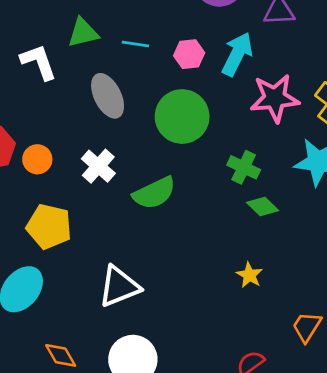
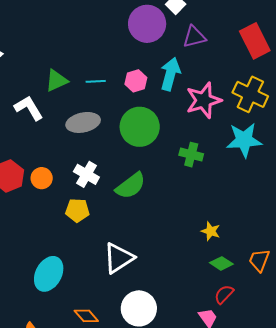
gray ellipse: (108, 96) -> (83, 122), turned -64
green diamond: (263, 207) -> (221, 263), moved
yellow pentagon: (49, 226) -> (77, 210), moved, size x0.7

